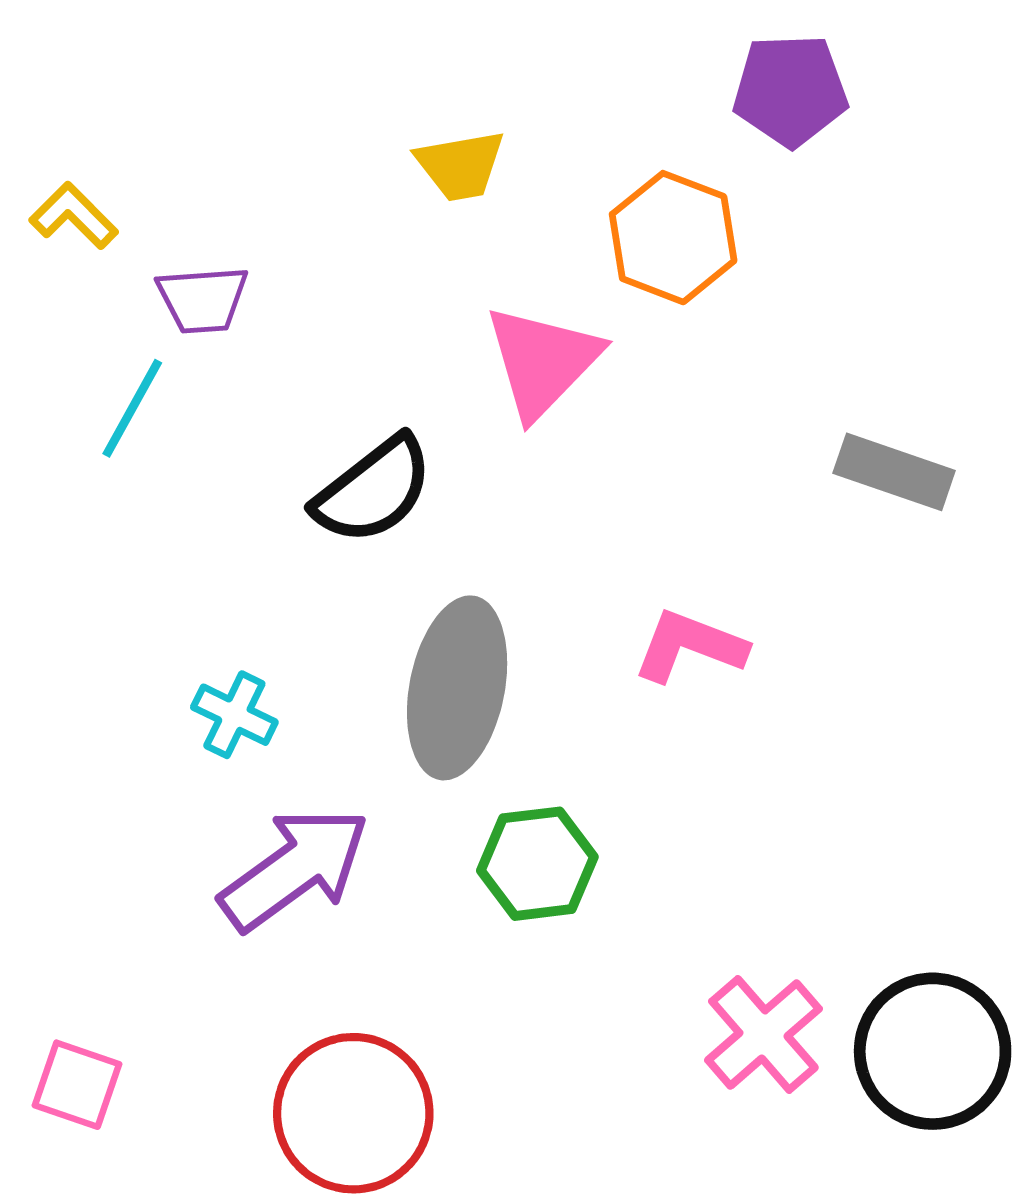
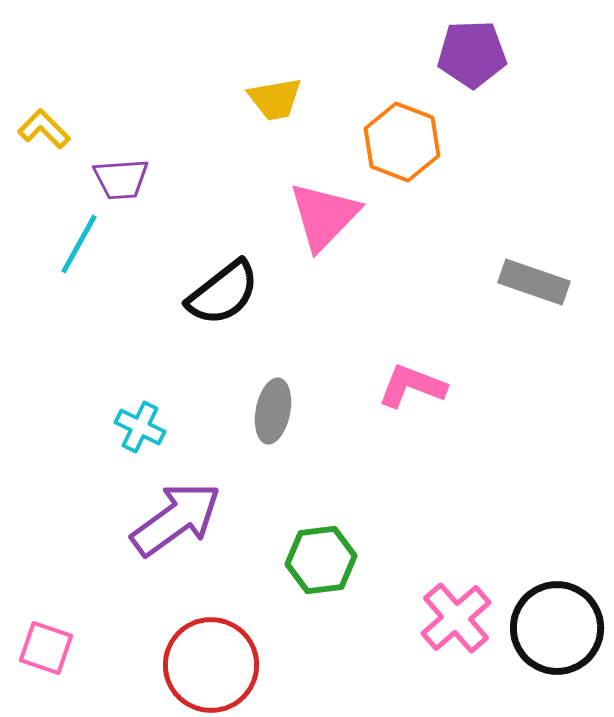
gray ellipse: (457, 688) -> (273, 411), size x0.6
green hexagon: (537, 864) -> (321, 560), moved

